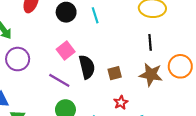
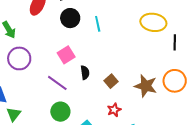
black line: (150, 42) -> (175, 42), moved
black semicircle: (87, 67) -> (85, 73), size x0.6
brown square: (115, 73) -> (111, 81), turned -32

